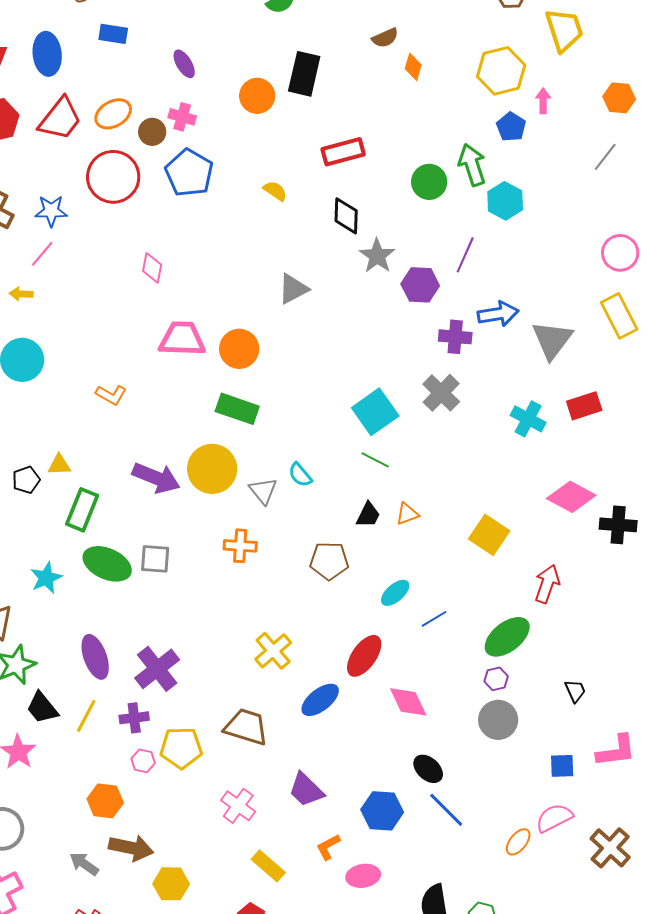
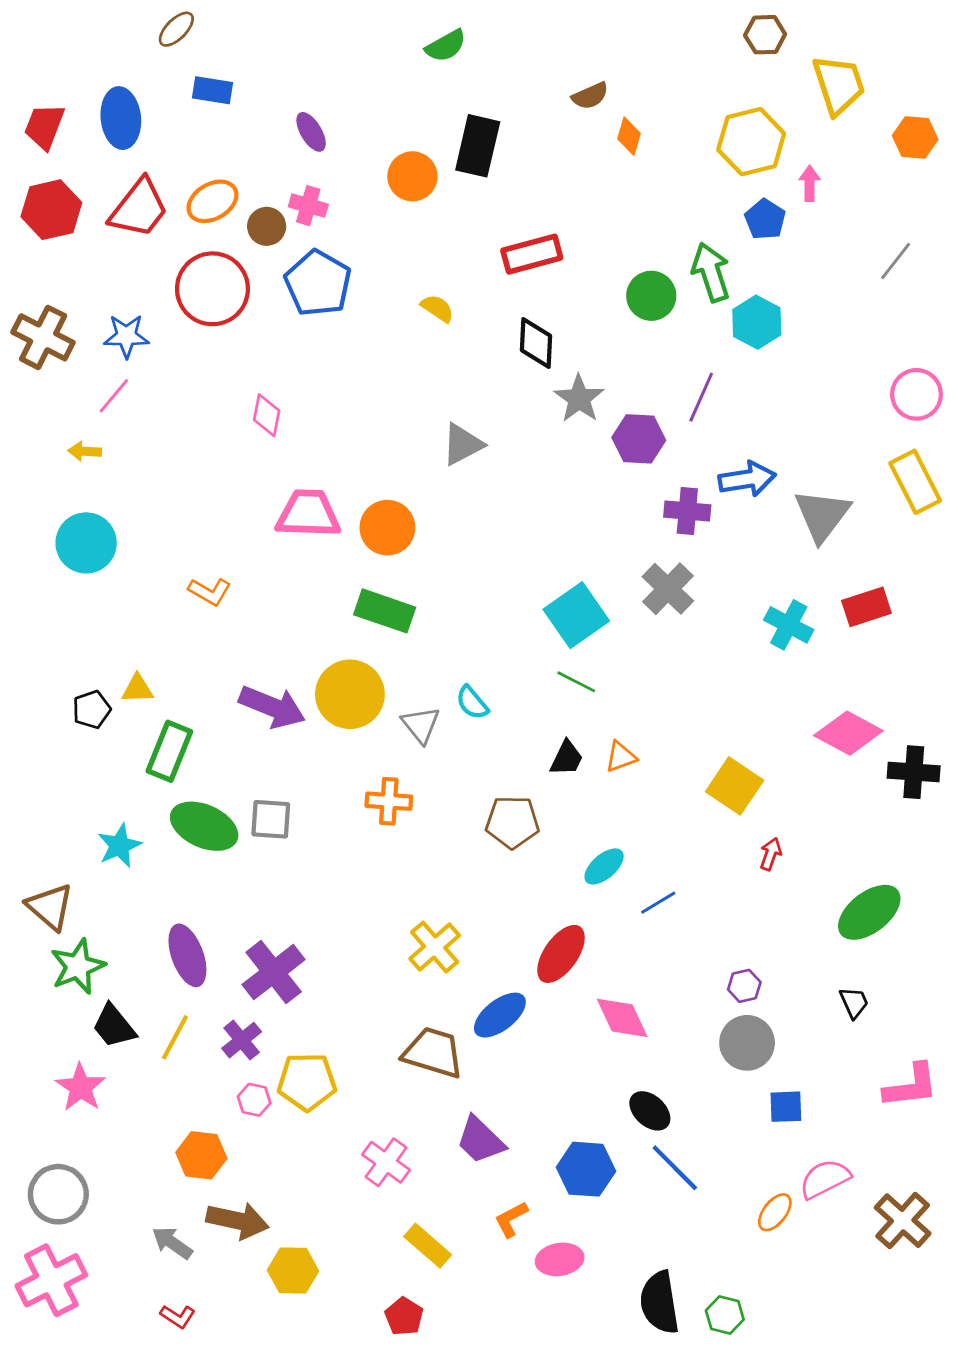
orange hexagon: (619, 98) -> (915, 137), moved
red arrow: (547, 584) -> (771, 854), moved, size x0.6
green ellipse: (507, 637) -> (869, 912), moved
purple cross: (134, 718) -> (242, 1040), turned -32
brown trapezoid: (246, 727) -> (433, 1053), moved
blue square: (562, 766) -> (786, 1107), moved

